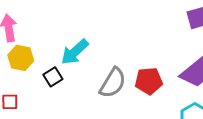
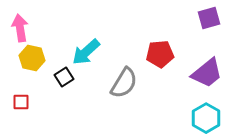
red pentagon: (149, 81) -> (160, 54), moved

